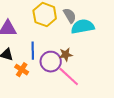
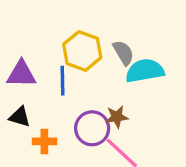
blue line: (33, 51) -> (63, 81), moved
orange cross: (22, 70) -> (44, 141), turned -32

